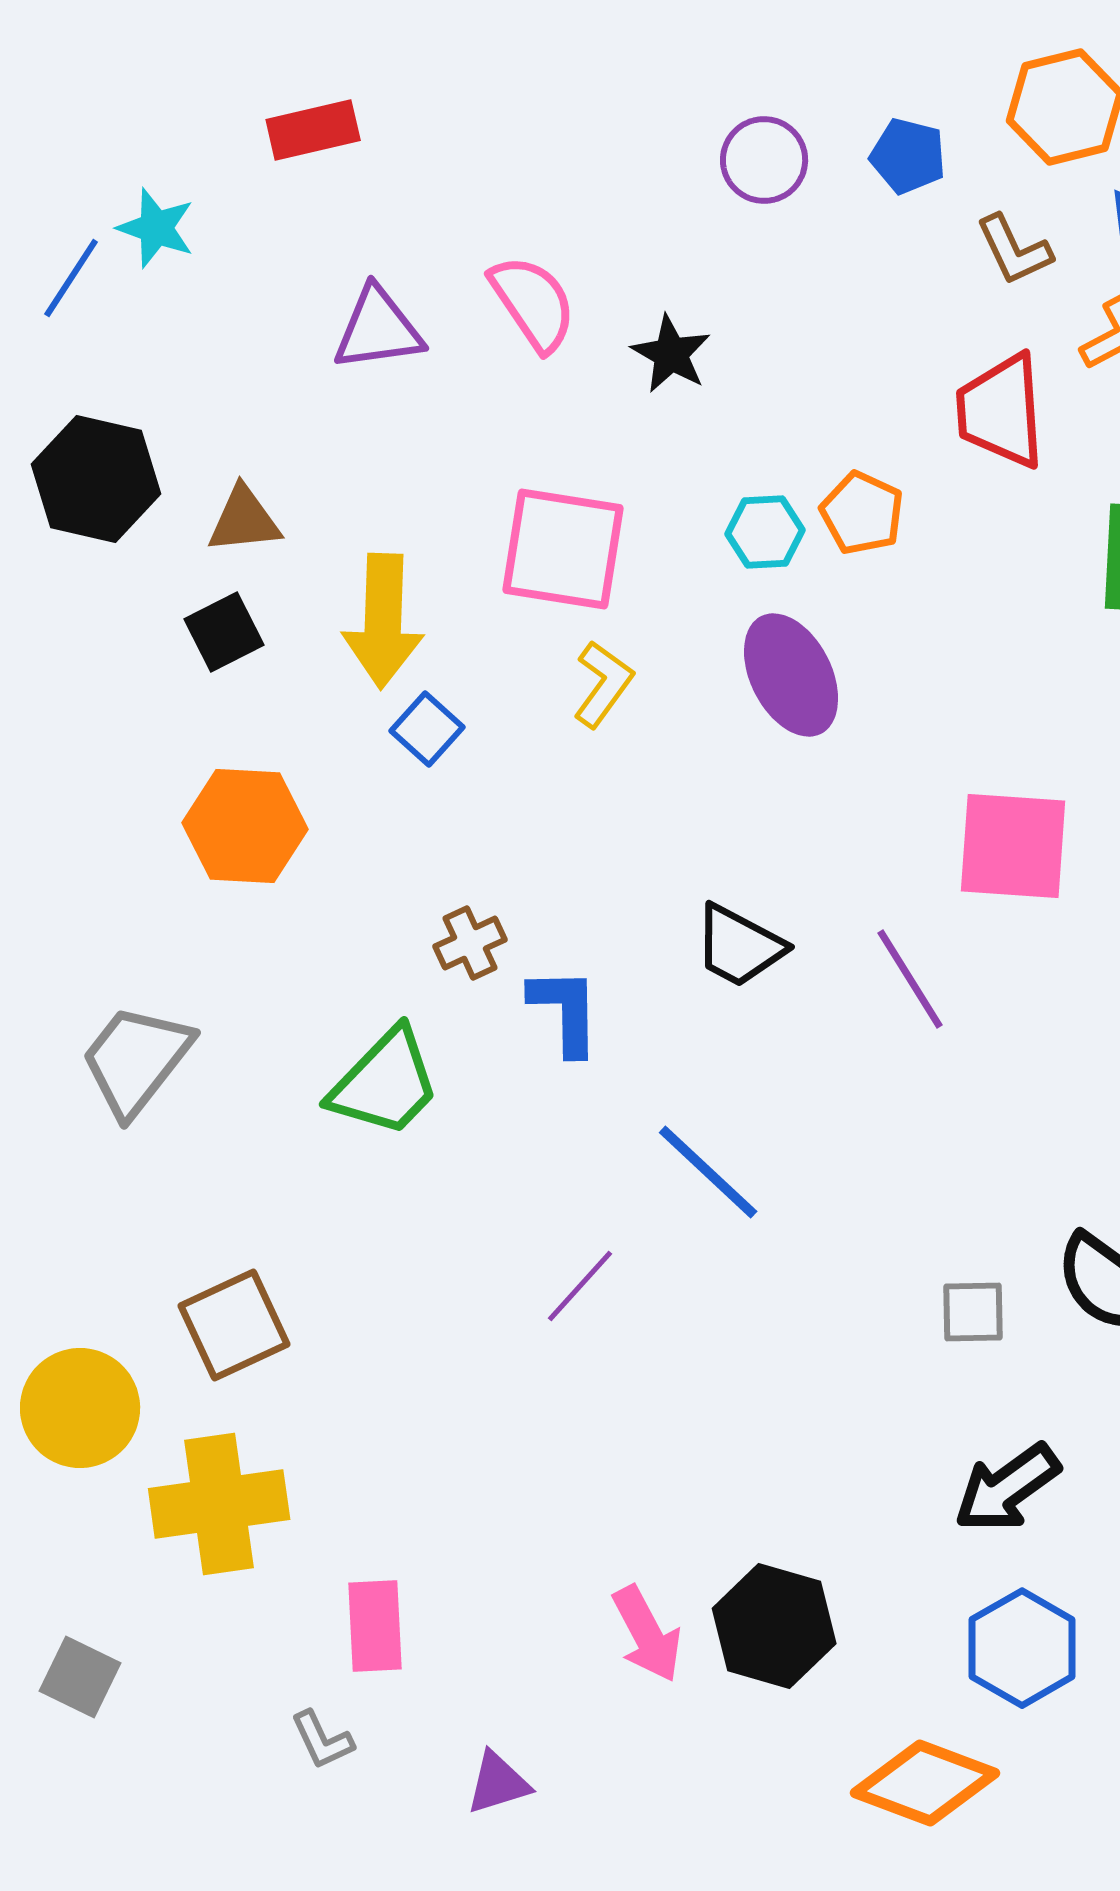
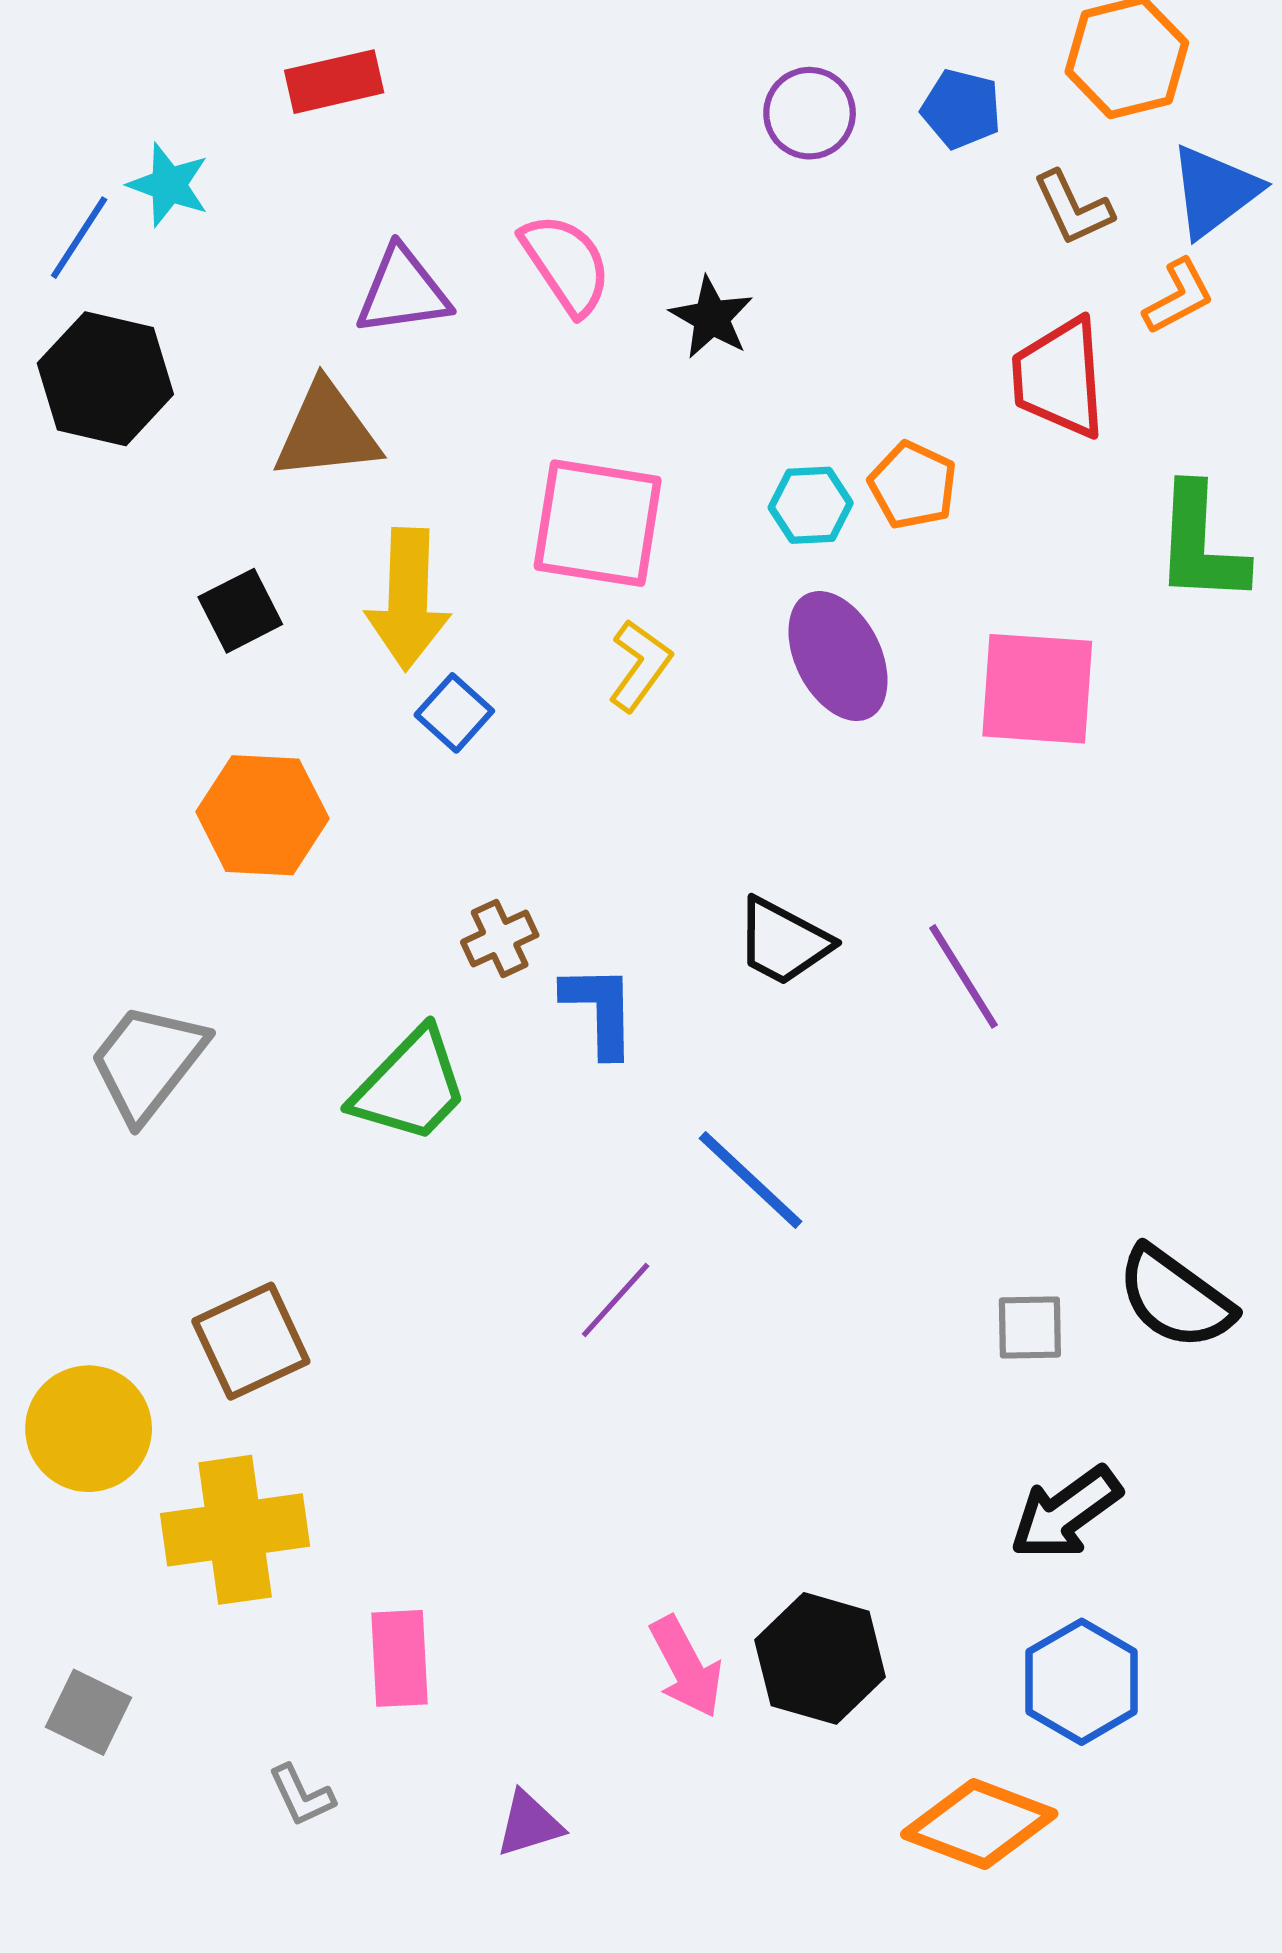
black hexagon: (96, 479) -> (105, 379), moved
brown triangle: (244, 520) -> (327, 431), moved, size x1.4
pink square: (1013, 846) -> (1037, 689), moved
gray L-shape: (322, 1740) -> (301, 1795), moved

